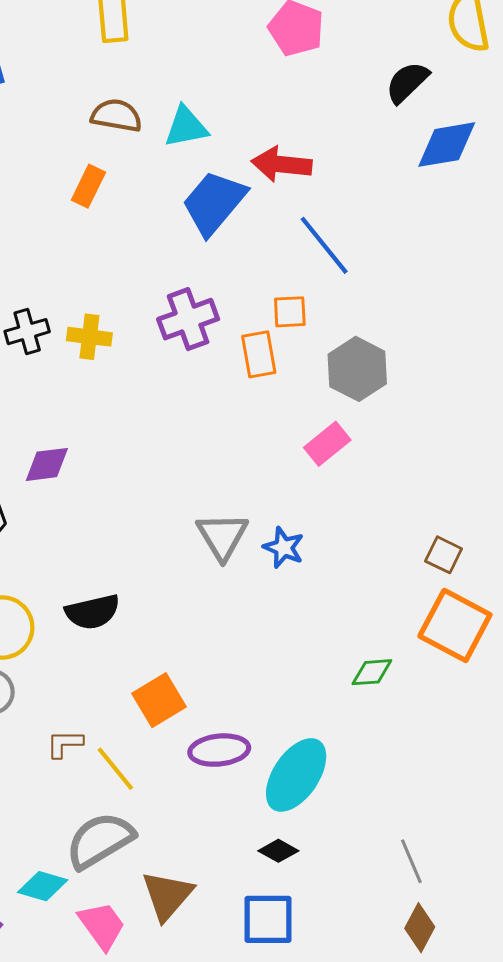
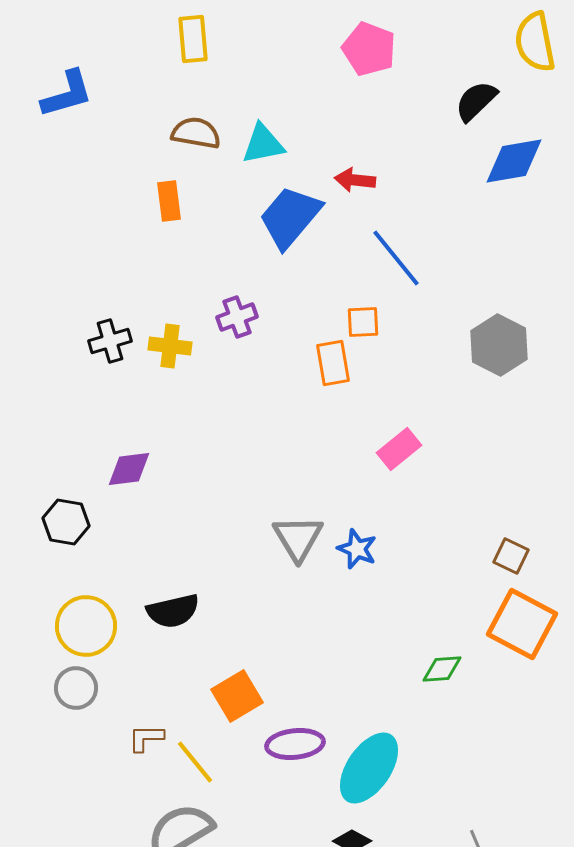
red arrow: (282, 164) -> (355, 180), size x0.7
orange rectangle: (88, 186) -> (169, 201), turned -33
purple cross: (188, 319) -> (237, 317), moved, size x0.7
gray hexagon: (357, 369) -> (499, 345), moved

